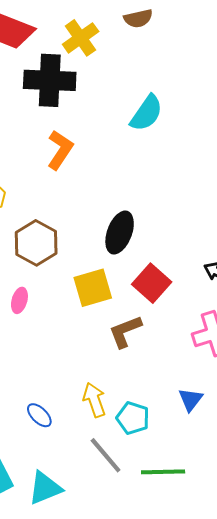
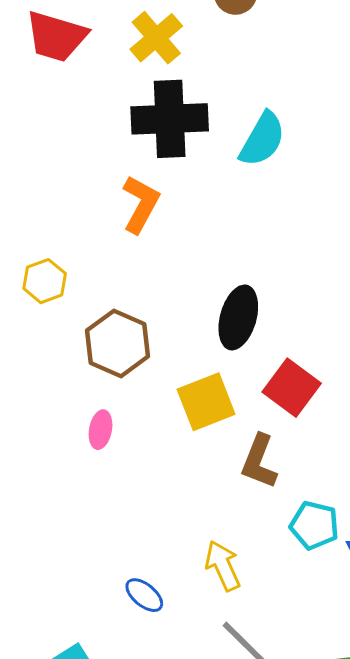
black cross: (50, 80) -> (170, 119), moved
brown L-shape: (125, 331) -> (259, 461), turned -42
cyan pentagon: (133, 418) -> (314, 525), moved

